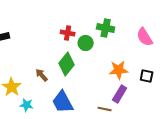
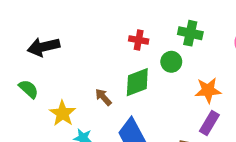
green circle: (86, 43) -> (171, 62), moved
green diamond: (67, 64) -> (137, 82), turned 30

